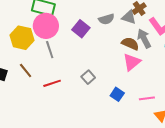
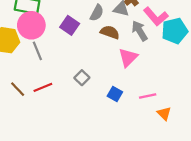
gray semicircle: (106, 19) -> (97, 13), turned -42
brown semicircle: (130, 44) -> (110, 32), moved
brown line: (26, 71) -> (18, 89), moved

